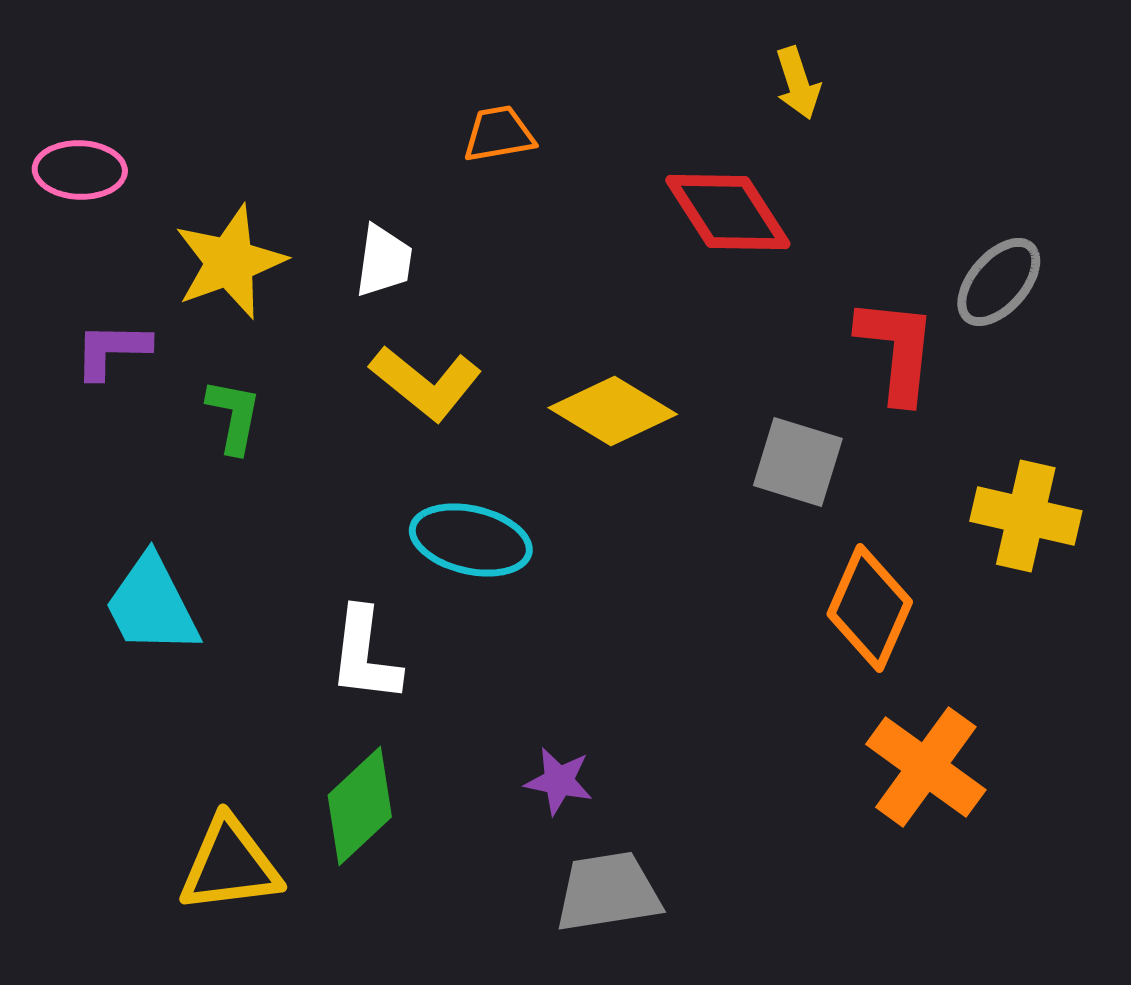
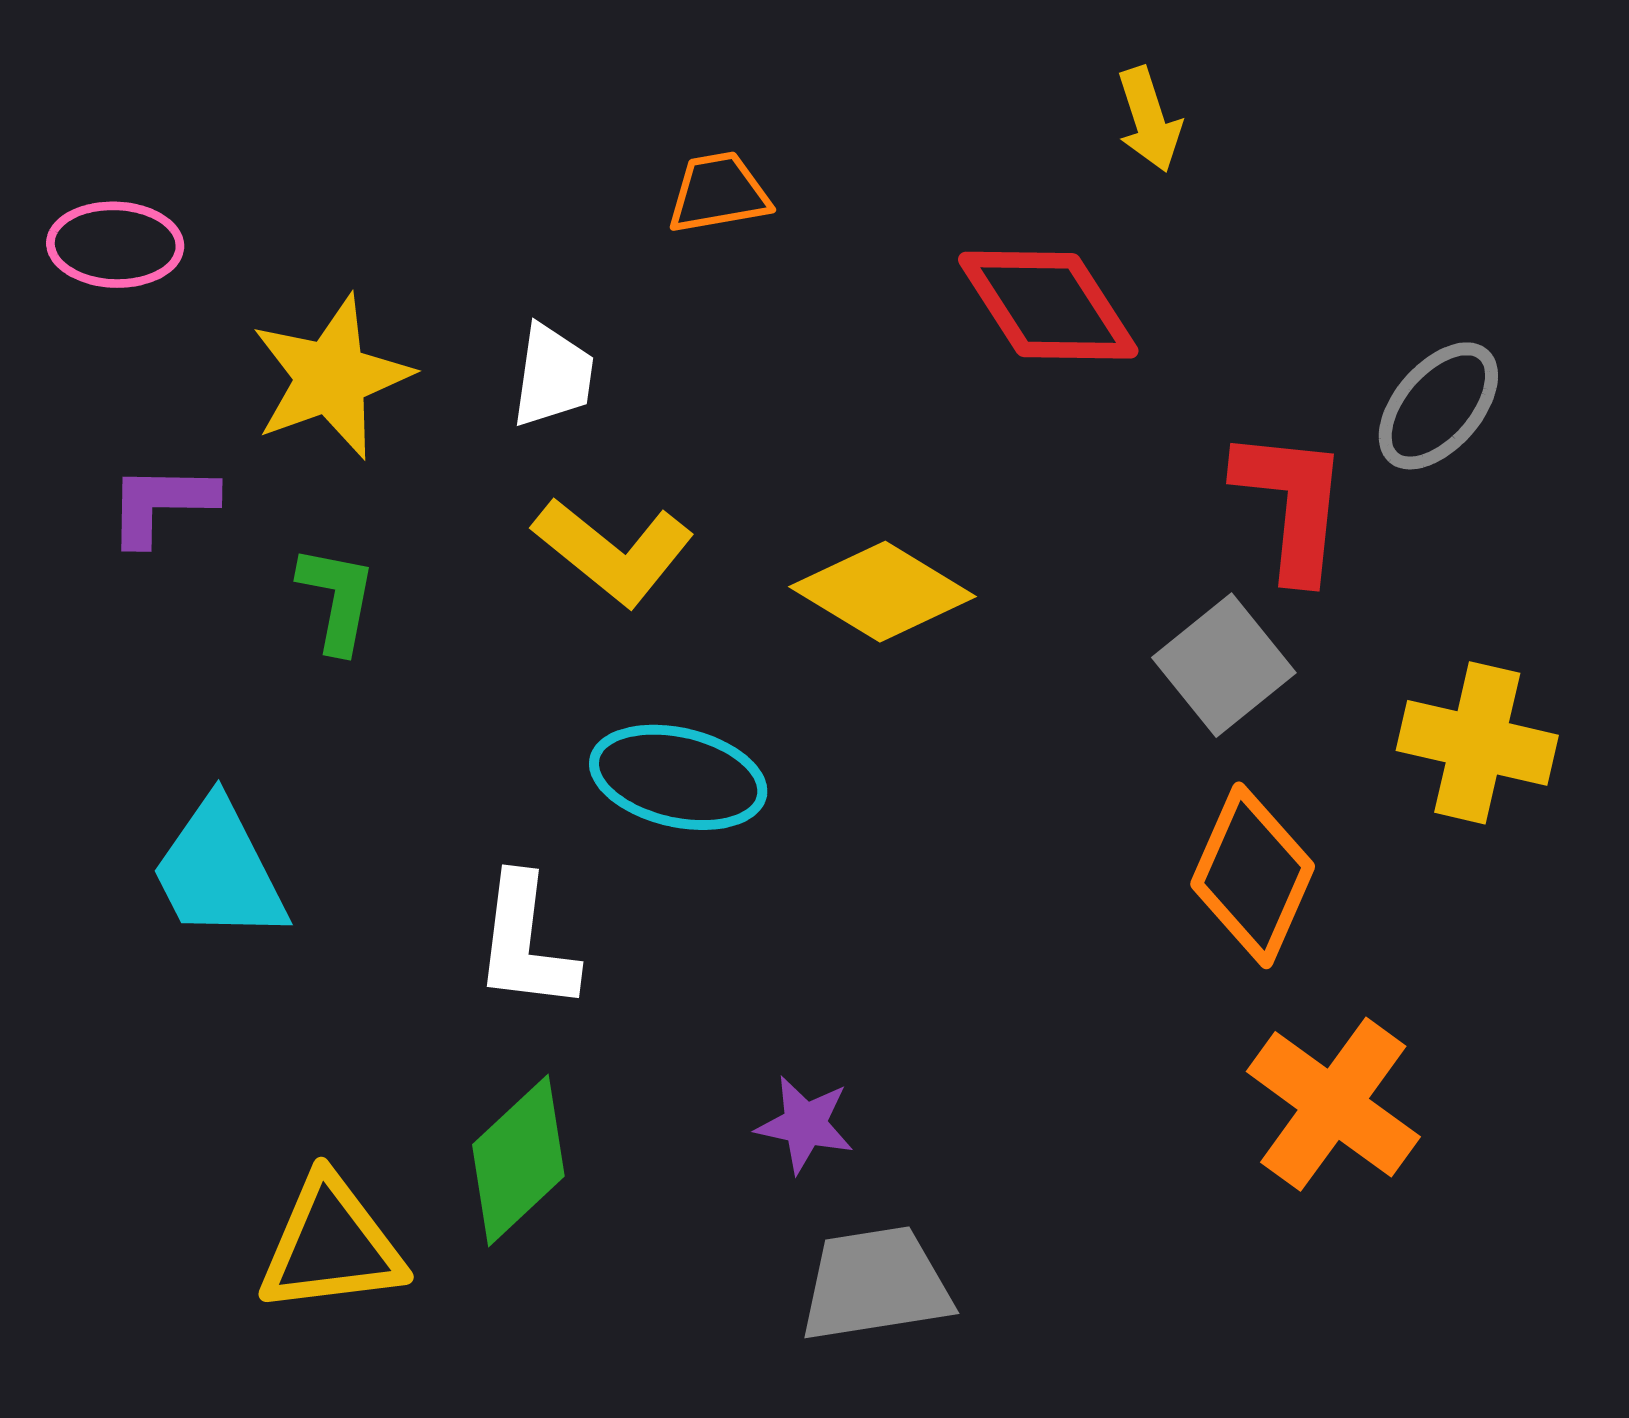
gray square: (798, 462) -> (1224, 665), moved, turned 34

